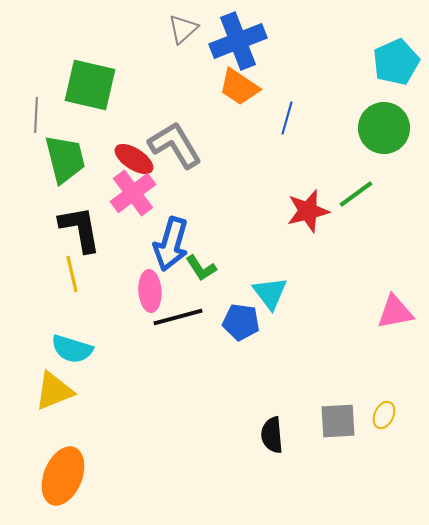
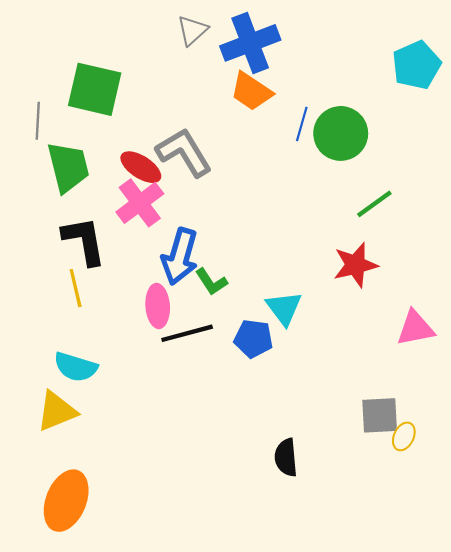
green circle: (384, 128) -> (341, 133), moved
red star: (308, 211) -> (355, 265), moved
gray square: (338, 421) -> (380, 415), moved

